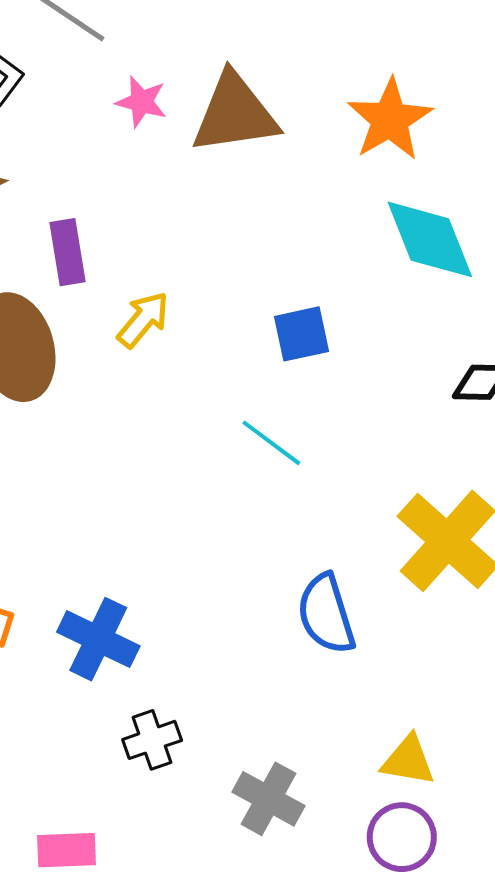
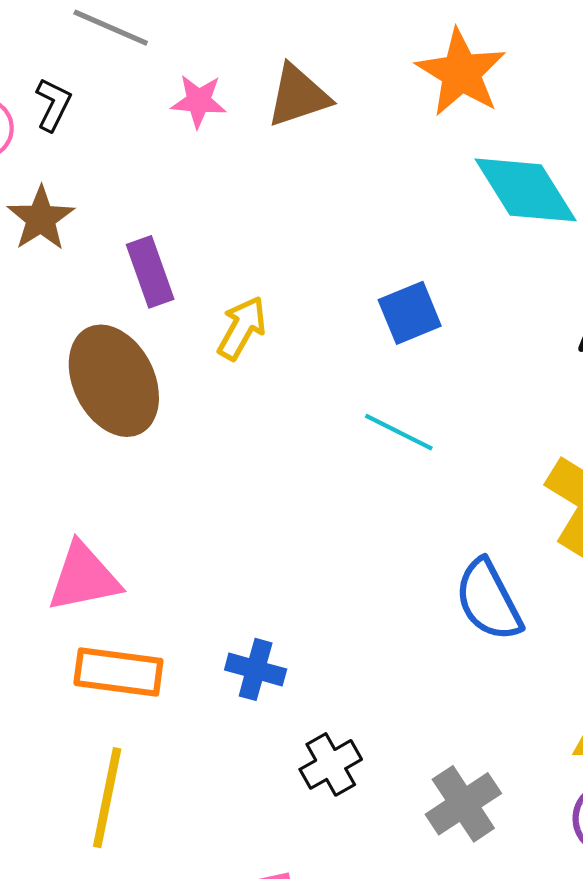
brown triangle: (235, 114) -> (298, 96), size x0.7
blue cross: (98, 639) -> (256, 669), size x0.7
gray cross: (268, 799) -> (463, 804), turned 38

